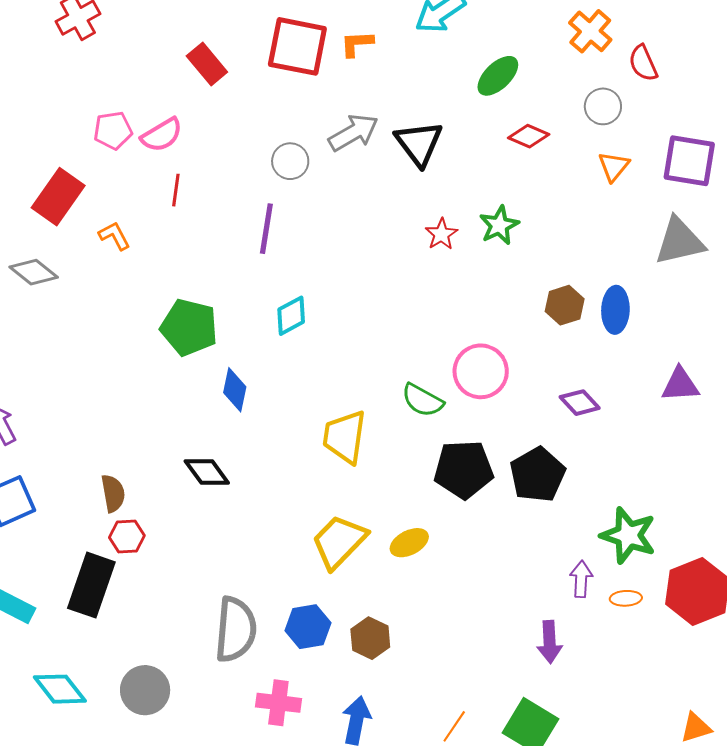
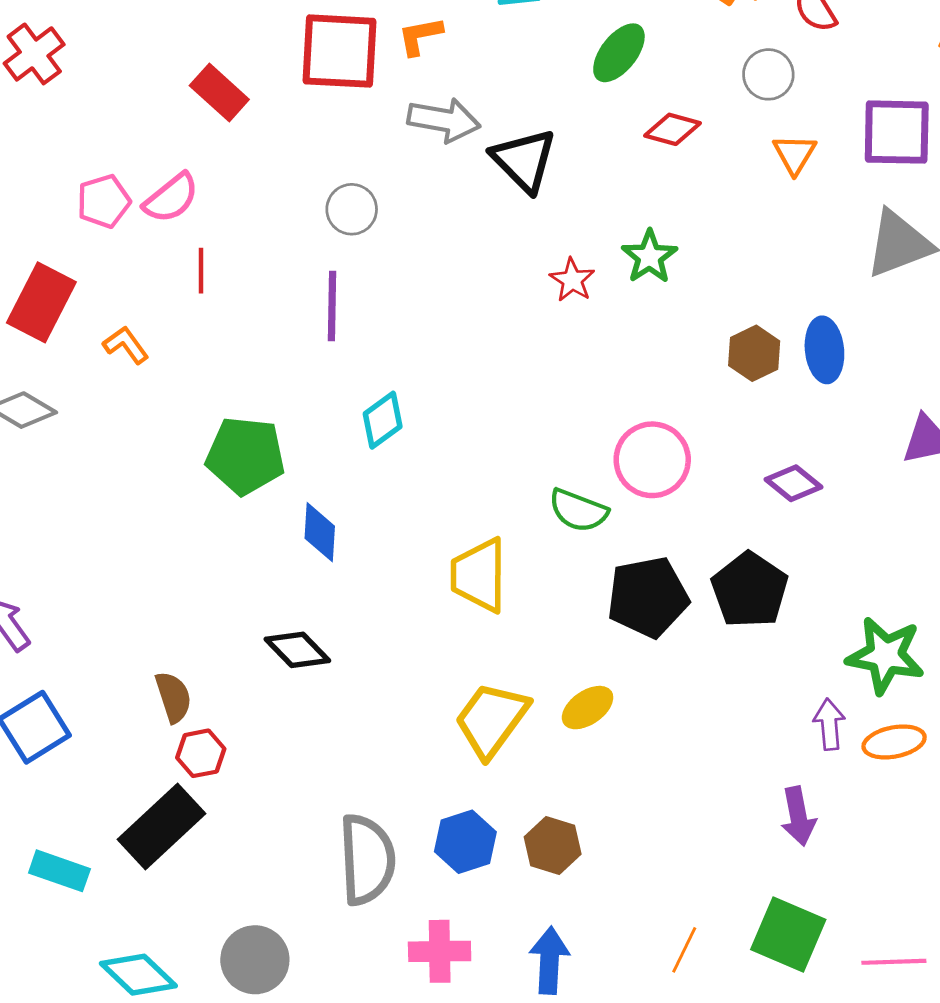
gray arrow: (353, 133) -> (444, 120), moved, turned 48
black rectangle: (91, 585) -> (161, 826), turned 36
orange ellipse: (626, 598) -> (894, 742), size x1.4

